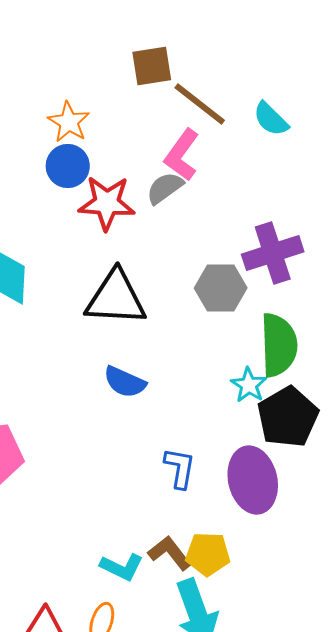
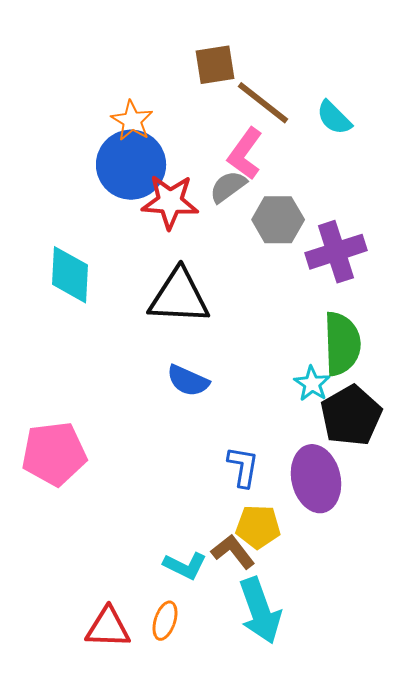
blue circle: (68, 166) -> (131, 165), size x1.6
gray hexagon: (221, 288) -> (278, 220), moved
yellow pentagon: (208, 554) -> (258, 527), moved

